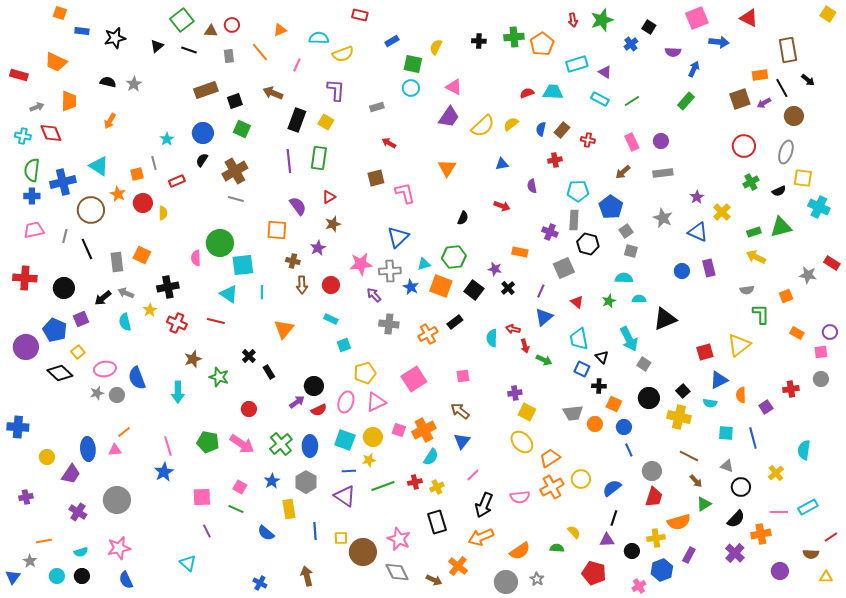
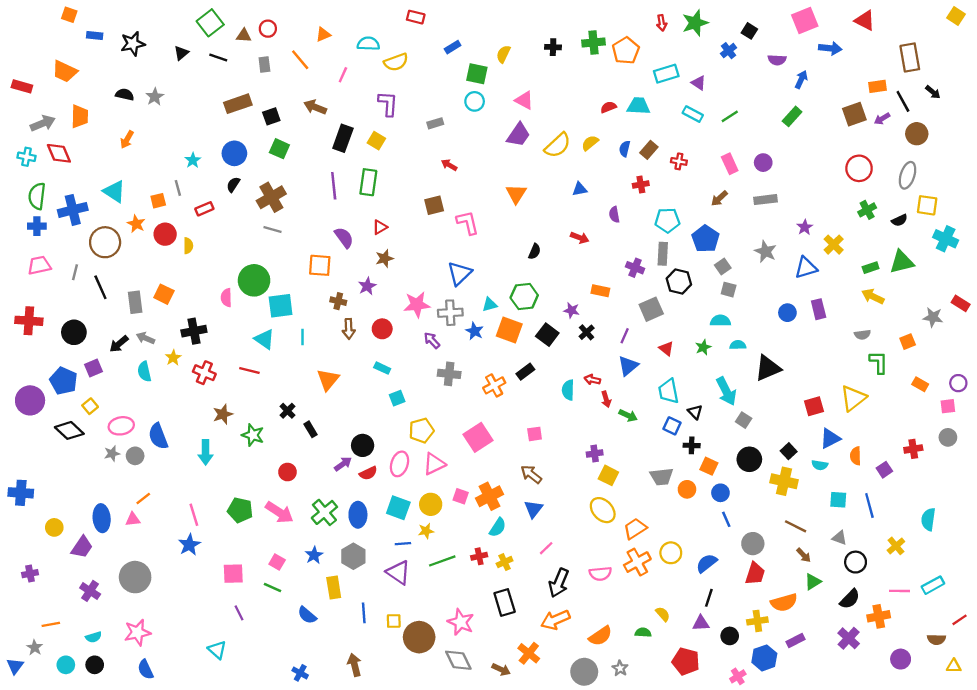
gray arrow: (37, 107) -> (43, 123), size x1.5
blue triangle: (698, 232) -> (806, 268), turned -40
purple rectangle: (689, 555) -> (796, 641), turned 35

